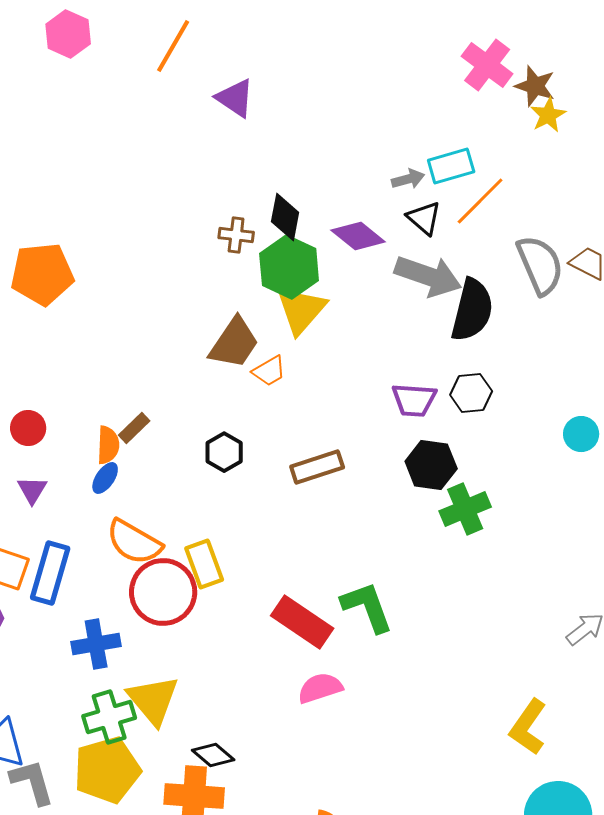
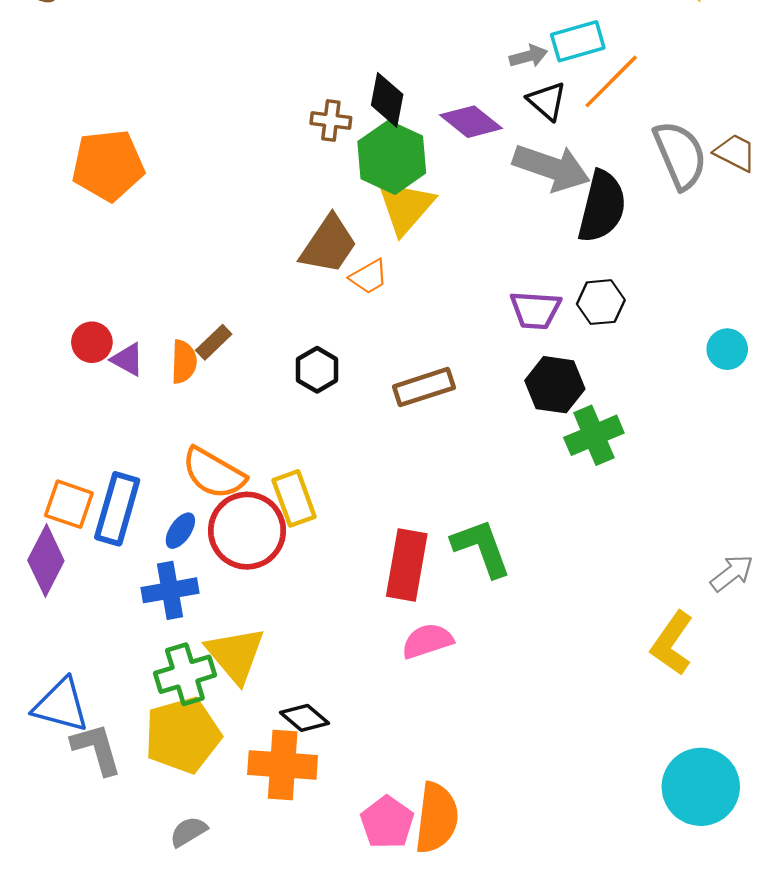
blue ellipse: (105, 478) -> (180, 531), moved
purple triangle: (32, 490) -> (128, 359), moved, turned -32
red rectangle: (302, 622) -> (407, 565), turned 66
yellow L-shape: (528, 727) -> (672, 643), moved

